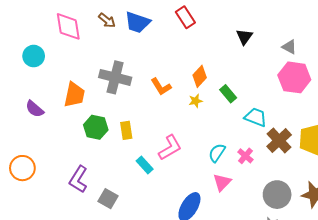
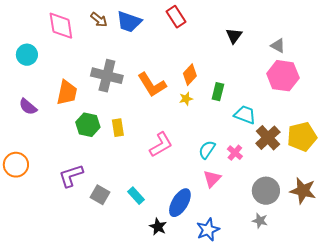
orange L-shape: (161, 87) -> (152, 85), size x1.4
green rectangle: (228, 94) -> (218, 92), turned 54
cyan rectangle: (145, 165) -> (136, 196), moved
purple L-shape: (78, 179) -> (71, 176), turned 40

